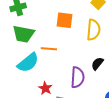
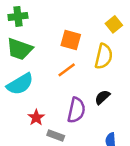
orange line: (49, 49) -> (67, 70), moved, turned -49

